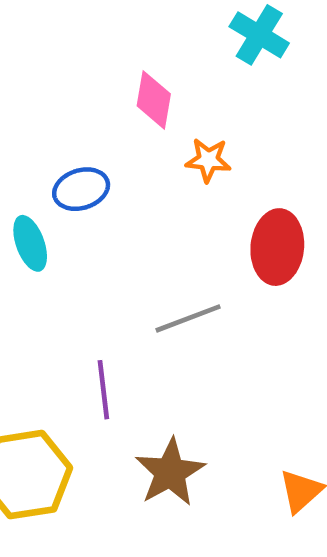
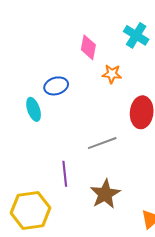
cyan cross: (259, 35) -> (136, 35), moved
brown star: (170, 472) -> (105, 194), moved

